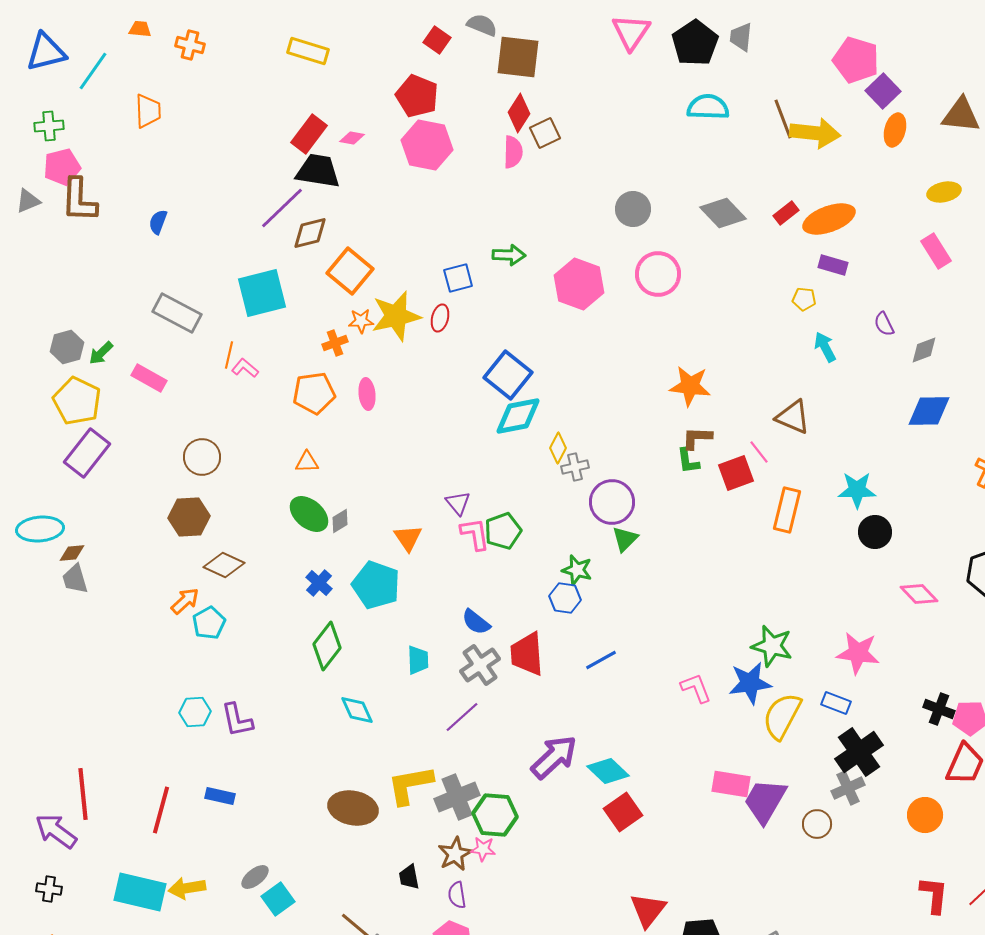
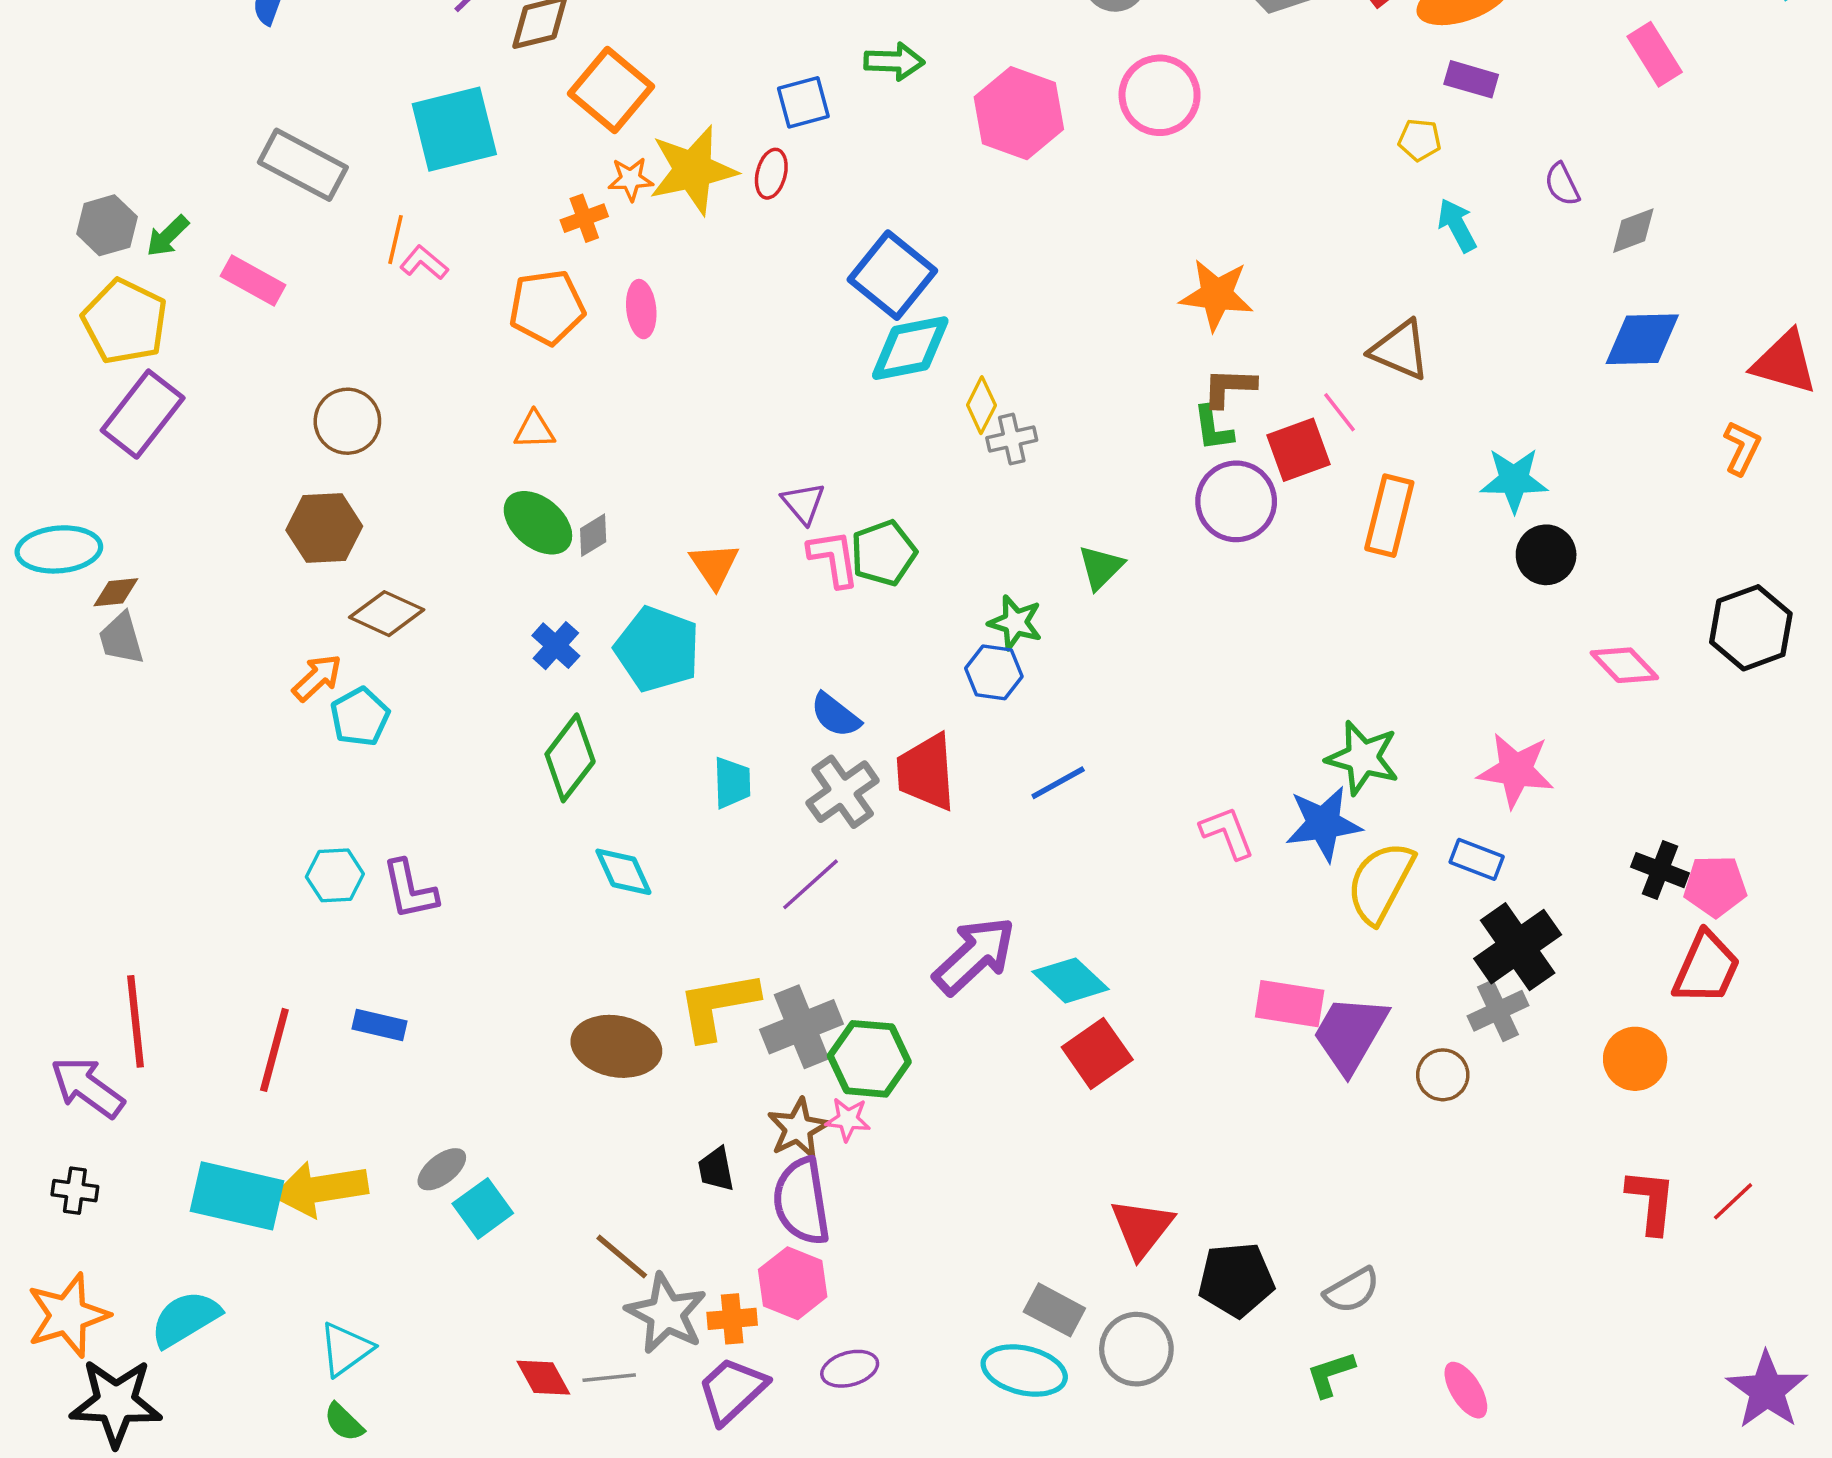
purple circle: (612, 502) -> (1236, 501), moved
yellow arrow: (187, 888) -> (321, 1189), size x1.4
purple semicircle: (457, 895) -> (802, 1201), size x1.8

